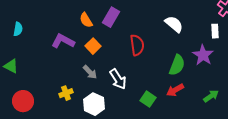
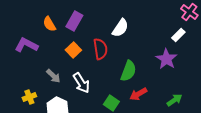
white semicircle: (174, 24) -> (120, 28), moved, turned 84
white rectangle: (215, 31) -> (178, 35), turned 48
orange square: (93, 46) -> (73, 50), moved
green semicircle: (177, 65) -> (128, 71), moved

